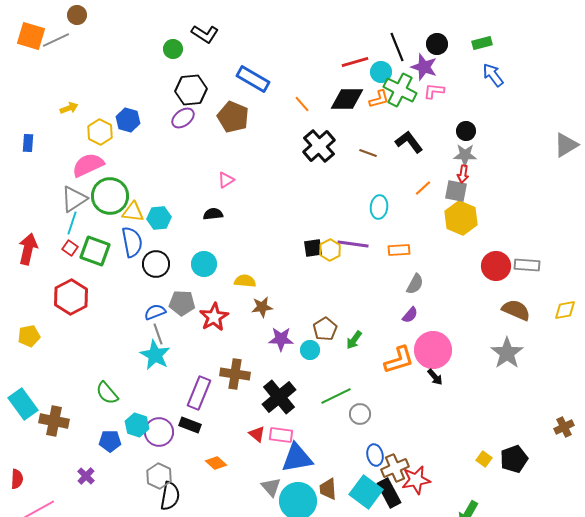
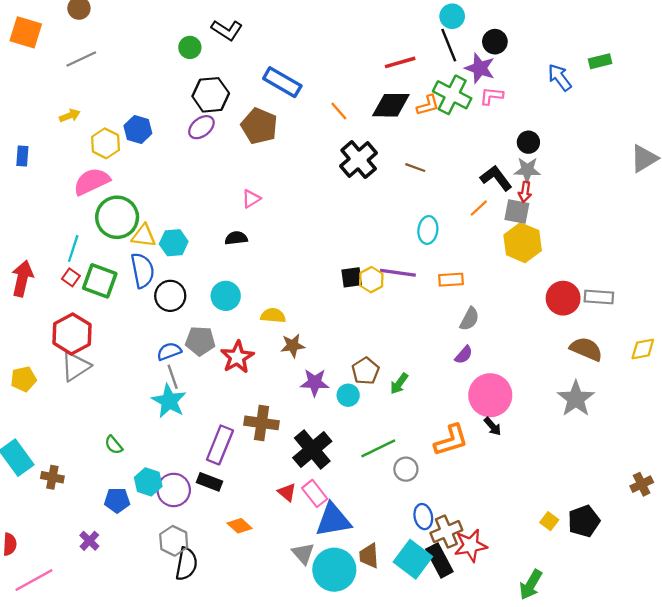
gray line: (56, 40) -> (81, 59), moved
green rectangle: (482, 43) -> (600, 61), moved
cyan circle: (381, 72) -> (452, 16), moved
black L-shape: (409, 142) -> (496, 178), moved
gray triangle: (74, 199) -> (75, 366), moved
orange L-shape: (399, 360) -> (451, 440), moved
green semicircle: (107, 393) -> (114, 445), size x0.7
brown cross: (54, 421) -> (52, 477), size x0.7
pink rectangle: (281, 435) -> (315, 493), turned 45

